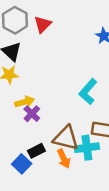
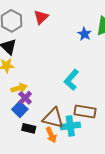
red triangle: (43, 24) -> (41, 17), moved
black rectangle: (36, 151) -> (29, 128), turned 40
blue square: (22, 164) -> (20, 109), moved

